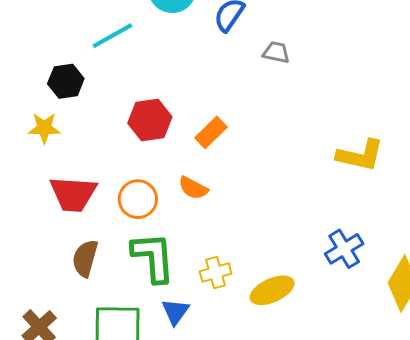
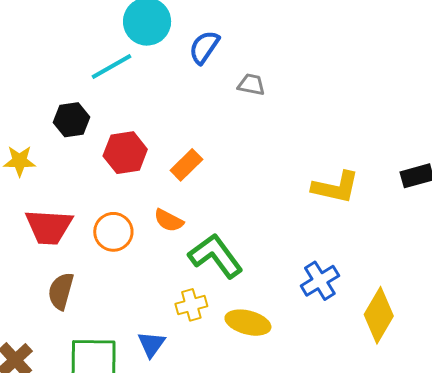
cyan line: (112, 36) -> (111, 66), moved
black hexagon: (66, 81) -> (71, 120), moved
green L-shape: (153, 257) -> (216, 256), moved, turned -32
yellow ellipse: (272, 290) -> (248, 323), turned 39

